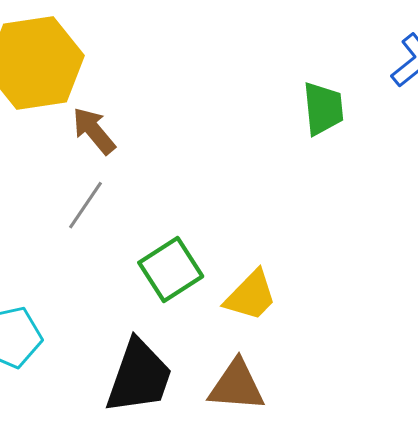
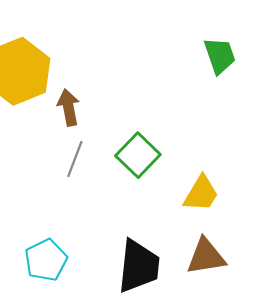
brown arrow: (94, 131) -> (69, 107), turned 42
green square: (171, 269) -> (138, 155), moved

